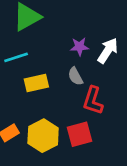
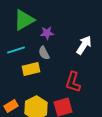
purple star: (79, 47) -> (47, 33), moved
gray semicircle: (75, 76) -> (44, 53), moved

